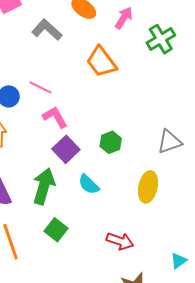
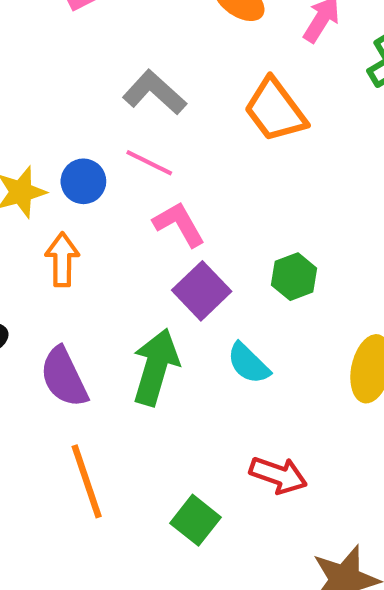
gray L-shape: (47, 30) -> (155, 92), moved
green square: (56, 230) -> (195, 520), moved
red arrow: (120, 241) -> (278, 475), moved

